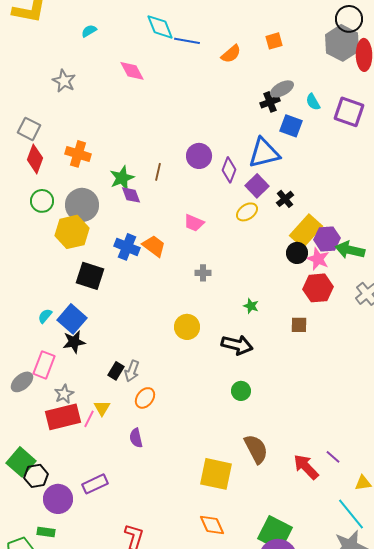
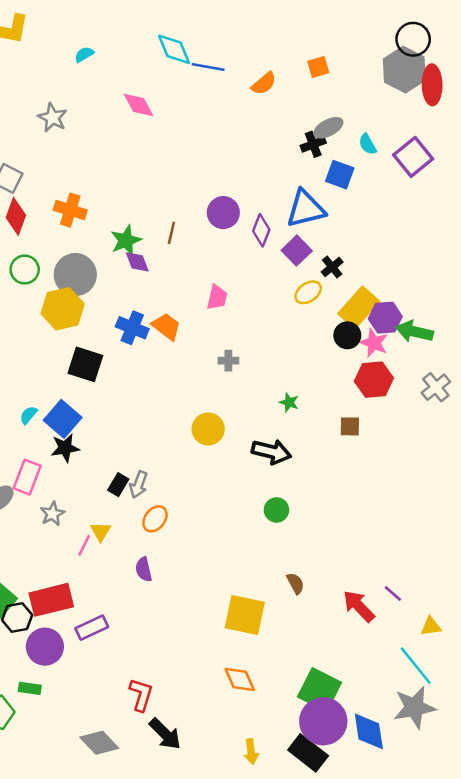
purple square: (349, 112) -> (413, 157), turned 32
yellow ellipse: (247, 212) -> (308, 292), moved
pink trapezoid: (194, 223) -> (217, 297), turned -100
red rectangle: (63, 417) -> (51, 600), moved
brown semicircle: (256, 449) -> (295, 583), size x0.6

